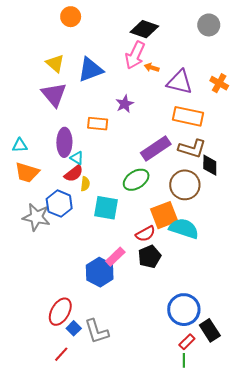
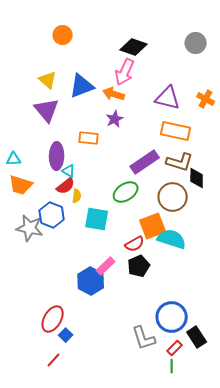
orange arrow: (152, 68) -> (114, 94), moved, size x1.5
gray L-shape: (97, 331) -> (144, 338), moved

